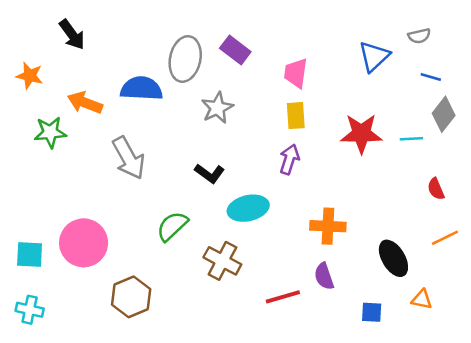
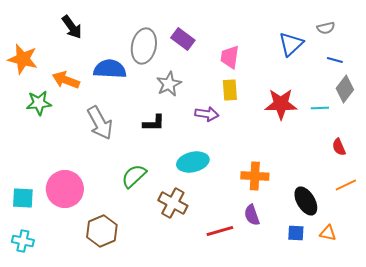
black arrow: (72, 35) -> (72, 27), moved
orange star: (30, 76) -> (23, 59), size x1.4
purple arrow: (289, 159) -> (207, 114), moved, turned 80
black L-shape: (210, 173) -> (154, 123), moved, turned -35
blue square: (372, 312) -> (296, 233), moved

